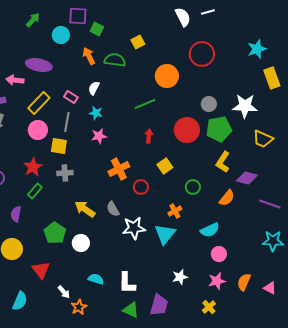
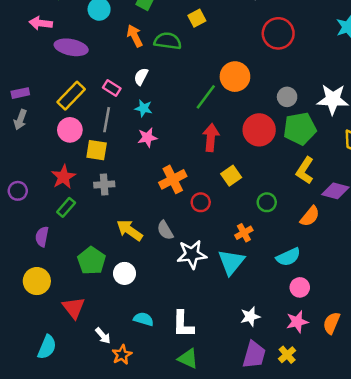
orange circle: (167, 76) -> (235, 77), moved
pink arrow: (15, 80) -> (41, 23), moved
green line: (145, 104) -> (206, 97), turned -30
red arrow: (149, 136) -> (211, 138), size x1.5
purple trapezoid: (159, 305) -> (254, 355), moved

